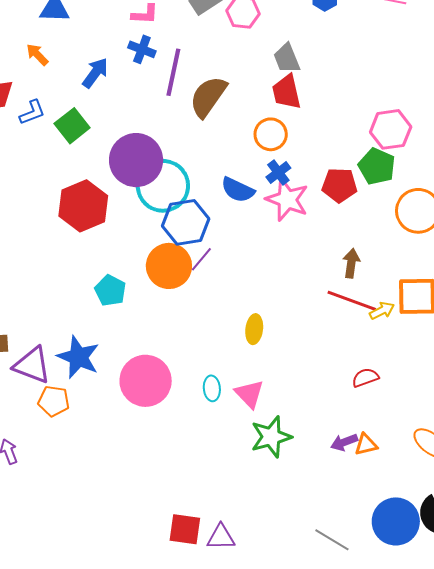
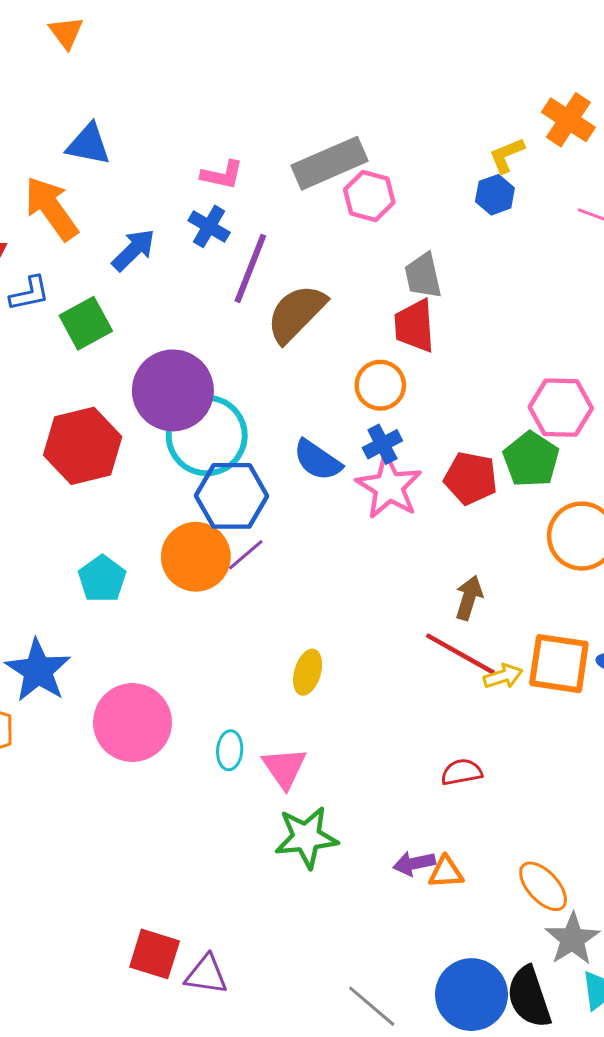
orange arrow: (37, 55) -> (51, 208), size x1.8

